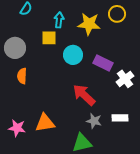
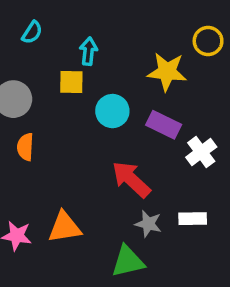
yellow circle: (117, 14) -> (208, 41), moved
yellow star: (89, 24) -> (167, 72), moved

